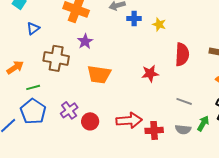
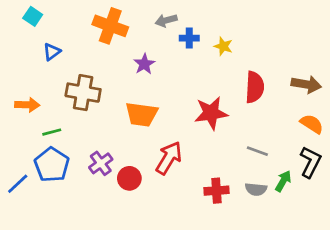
purple star: (85, 41) -> (144, 64), moved
orange arrow: (15, 67) -> (27, 105), turned 36
red star: (150, 73) -> (211, 113), size x1.4
red arrow: (129, 120) -> (169, 158), moved, turned -55

